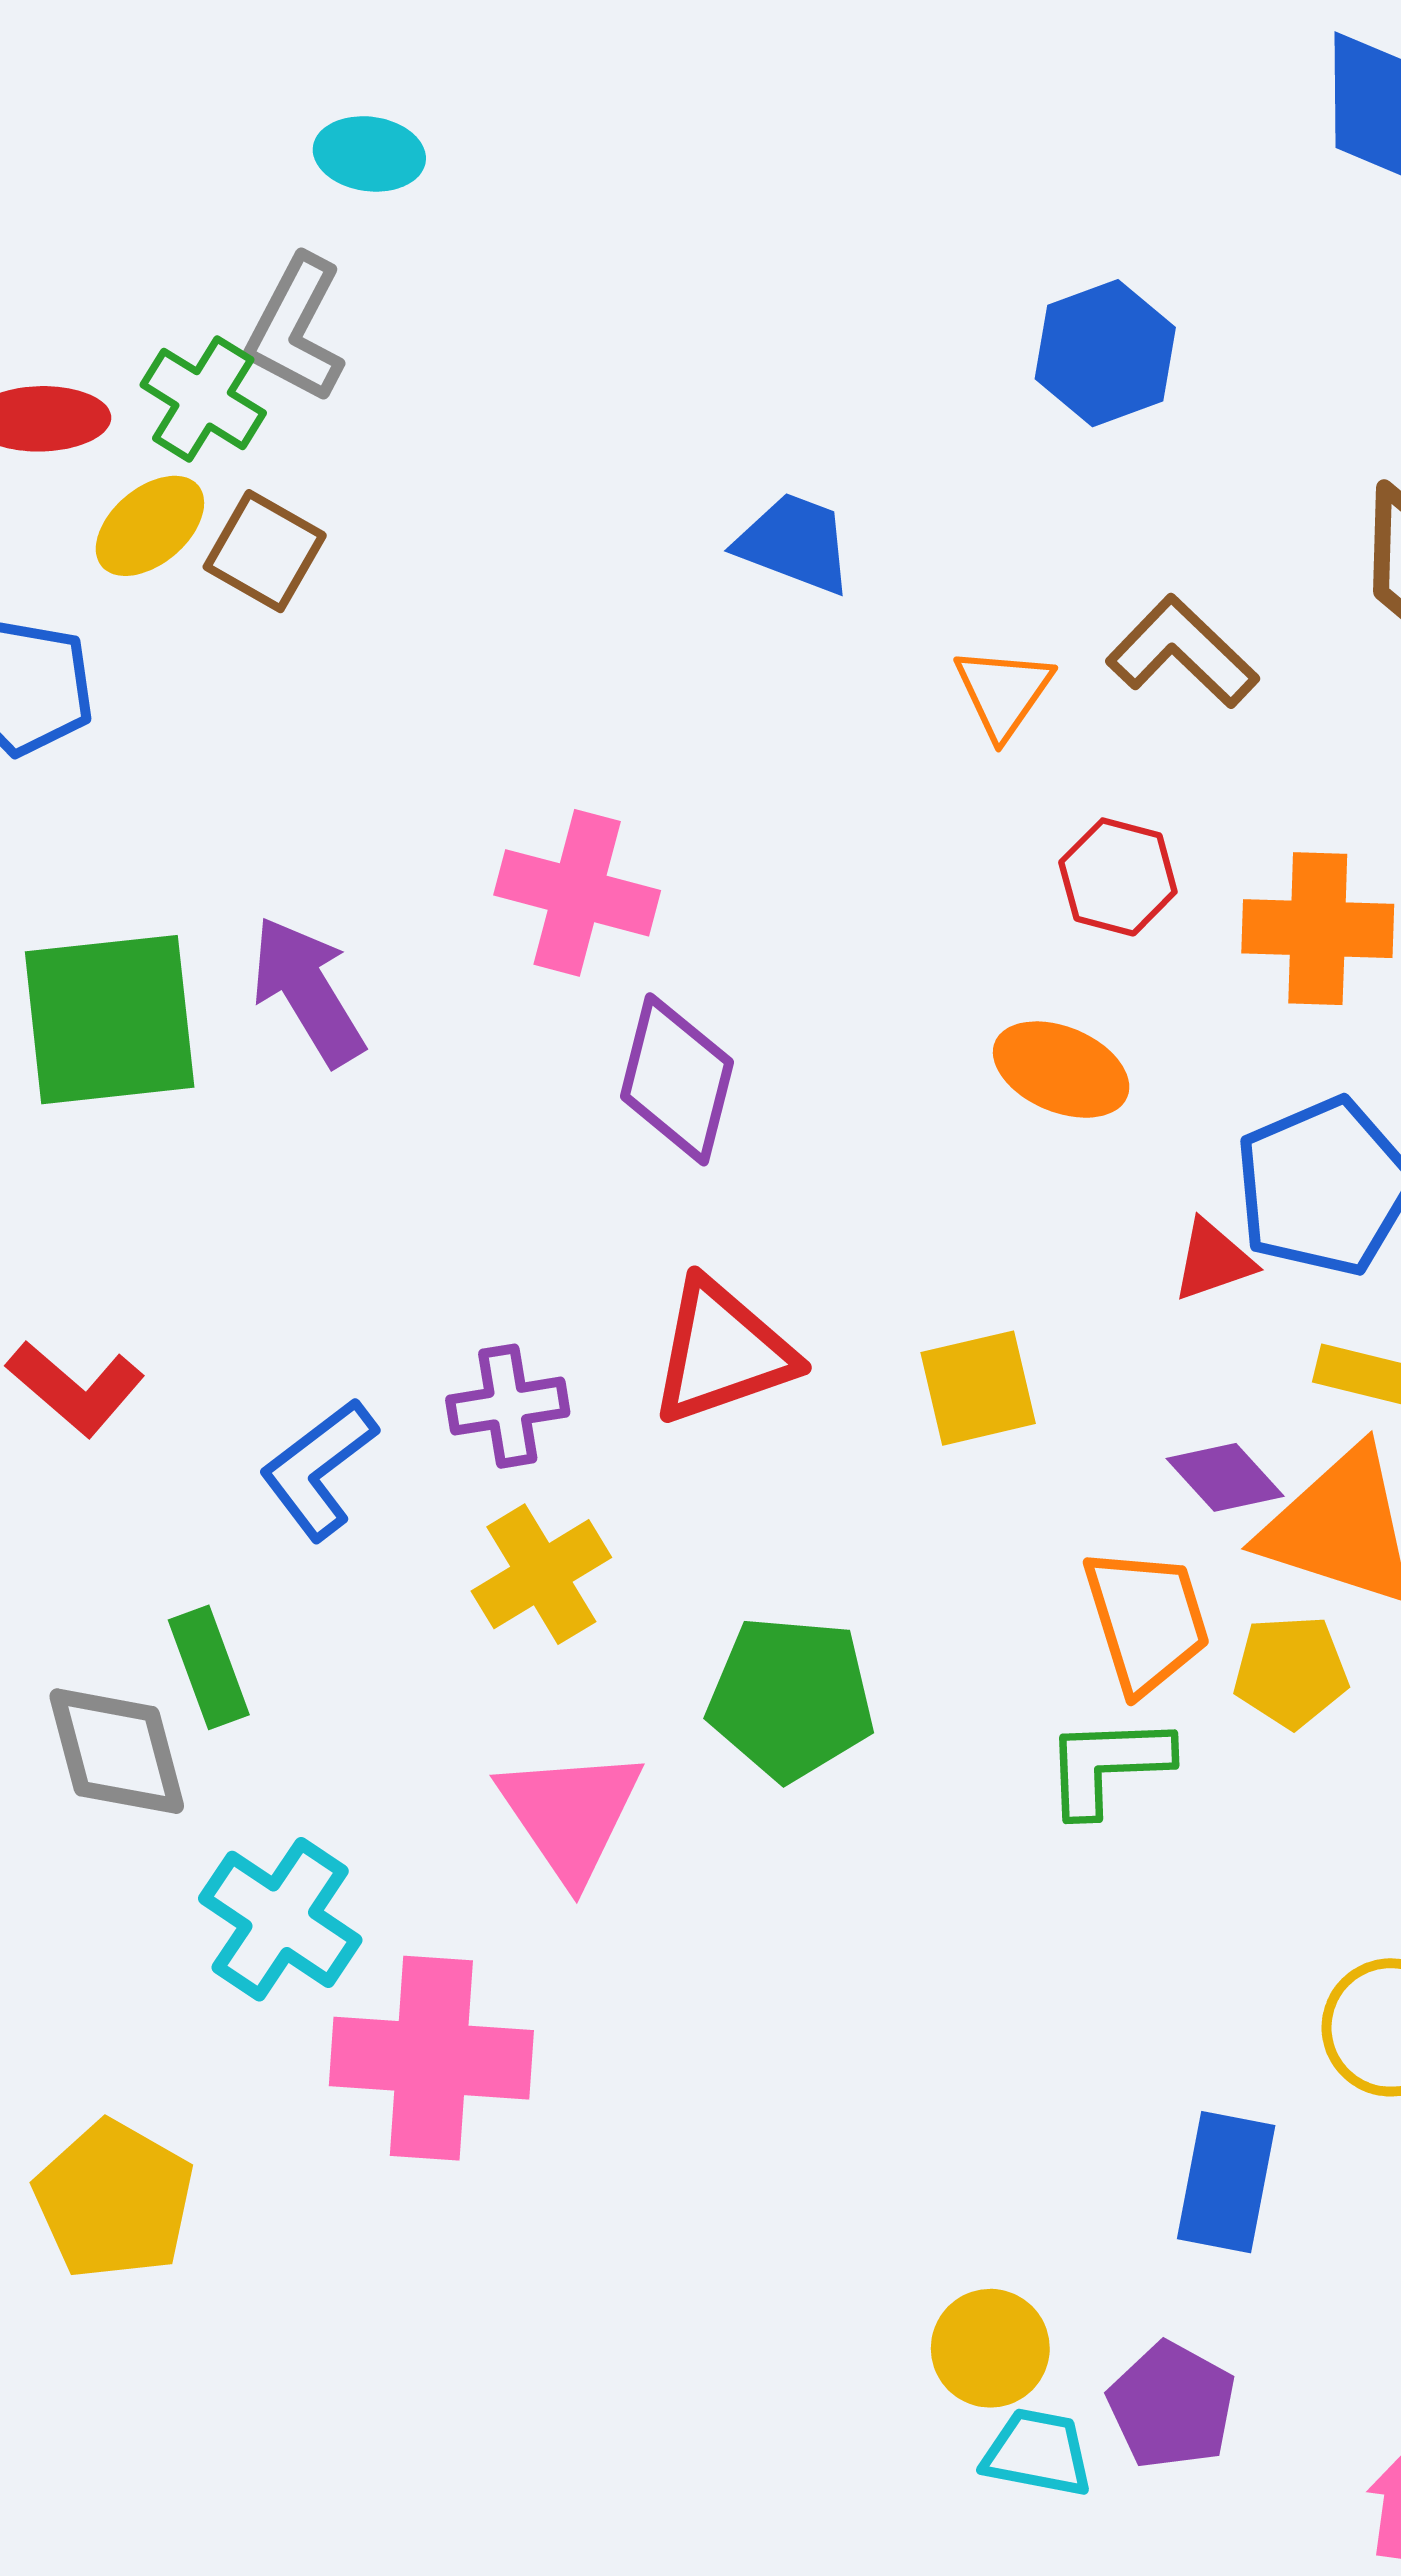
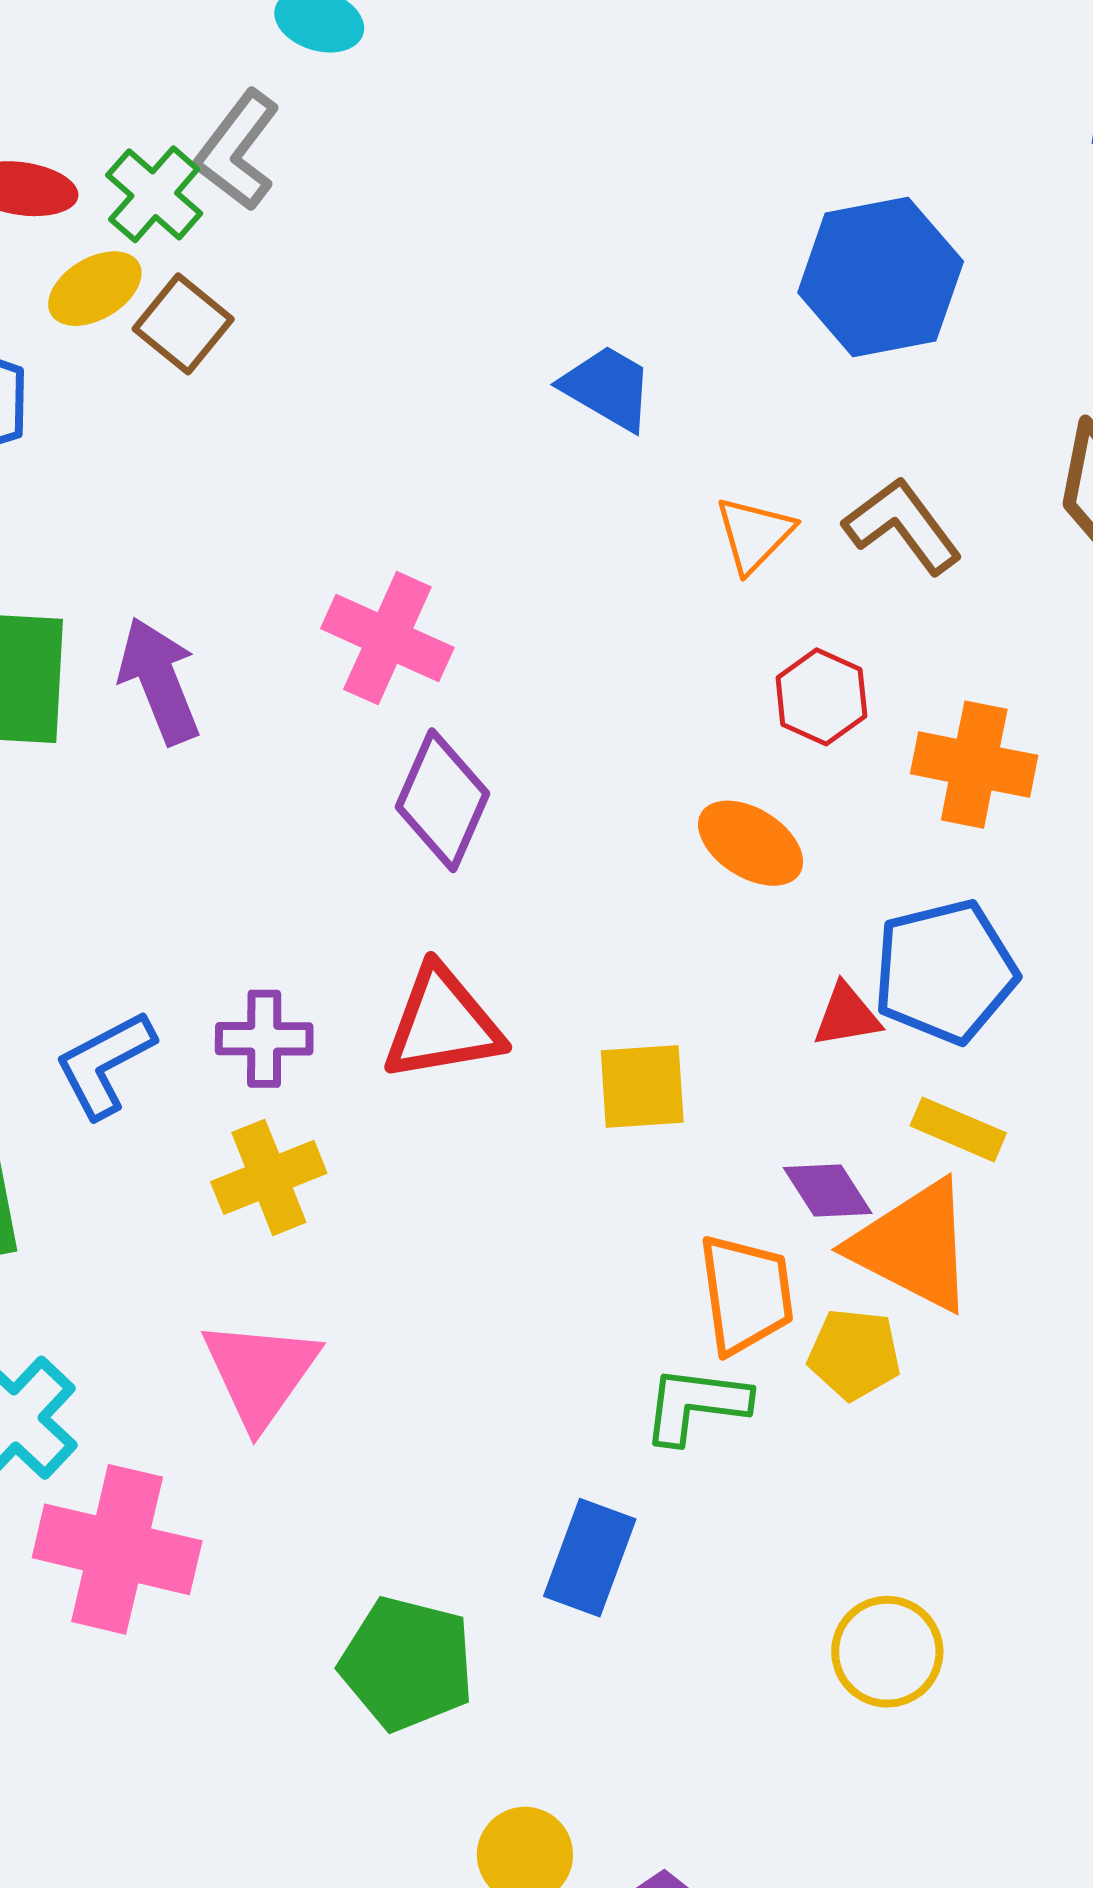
blue hexagon: (1105, 353) -> (881, 277), size x1.4
green pentagon: (791, 1698) -> (407, 1664), moved
blue rectangle: (1226, 2182) -> (590, 1558), moved

